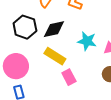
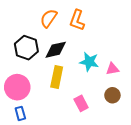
yellow rectangle: (55, 56) -> (57, 77), turned 70
pink rectangle: (69, 77) -> (81, 103), moved

